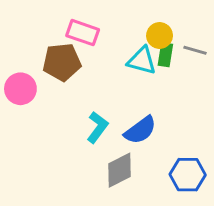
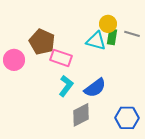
pink rectangle: (83, 33) -> (61, 58), moved
brown pentagon: (62, 62) -> (42, 42), turned 30

